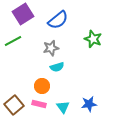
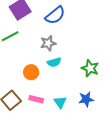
green star: (93, 39) -> (90, 68), moved
orange circle: (42, 86) -> (31, 72), moved

